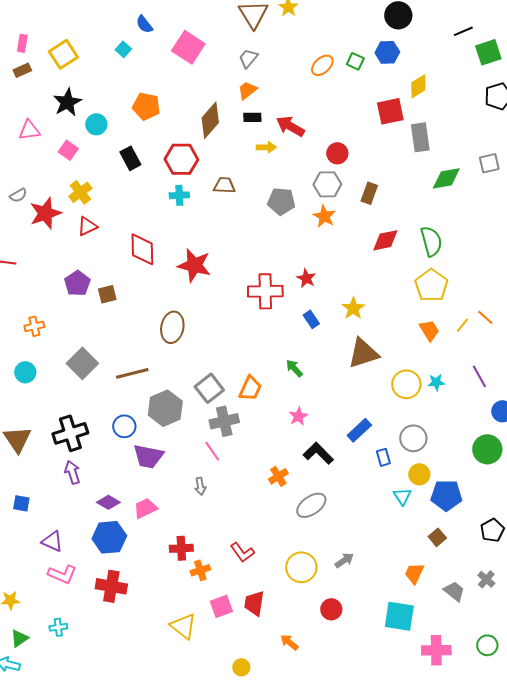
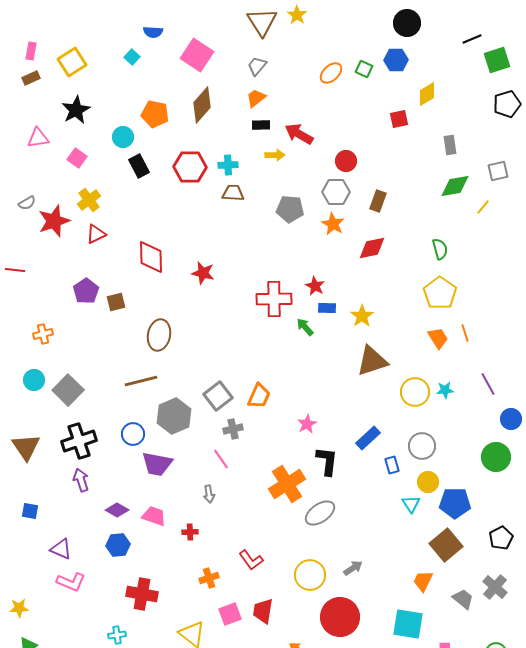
blue semicircle: (144, 24) -> (153, 32), turned -48
red square: (390, 111) -> (399, 119), size x0.7
brown diamond: (210, 120) -> (202, 105), moved
cyan circle: (96, 124) -> (123, 137), moved
gray rectangle: (420, 137) -> (450, 145), moved, size x0.7
cyan cross: (179, 195) -> (228, 165), moved
red diamond: (385, 240) -> (372, 248), moved
green semicircle: (431, 241) -> (440, 249), size x0.7
red star: (194, 265) -> (203, 273), size x0.7
orange line: (485, 317) -> (465, 333), moved, turned 30
blue rectangle: (311, 319) -> (327, 308), moved, turned -54
yellow line: (462, 325) -> (483, 207), moved
brown ellipse: (172, 327) -> (159, 335), moved
gray square: (82, 363) -> (68, 390), moved
green arrow: (294, 368) -> (305, 327), moved
gray cross: (224, 421) -> (233, 429), size x0.7
black L-shape: (318, 453) -> (327, 461), turned 52
orange cross: (278, 476) -> (287, 484), size x1.8
pink trapezoid: (145, 508) -> (154, 516), turned 45
blue hexagon: (109, 537) -> (118, 545), size x0.7
brown square: (437, 537) -> (446, 545), size x1.8
red cross: (181, 548) -> (190, 532), moved, size x0.7
gray cross: (486, 579) -> (495, 587), size x1.4
red cross: (111, 586) -> (142, 594), moved
red circle: (331, 609) -> (340, 617), size x1.8
cyan cross: (58, 627) -> (117, 635), moved

